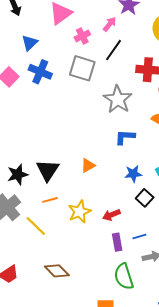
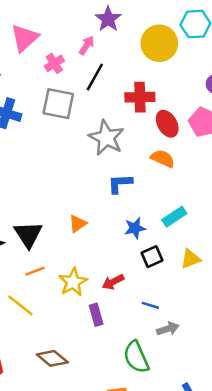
black square: (145, 198) -> (152, 257), turned 30
blue line: (139, 236) -> (150, 305), turned 40
purple rectangle: (117, 242) -> (96, 315), moved

